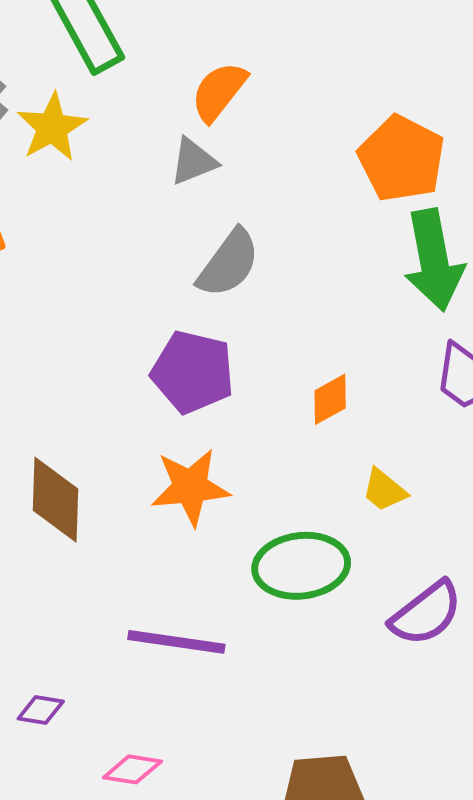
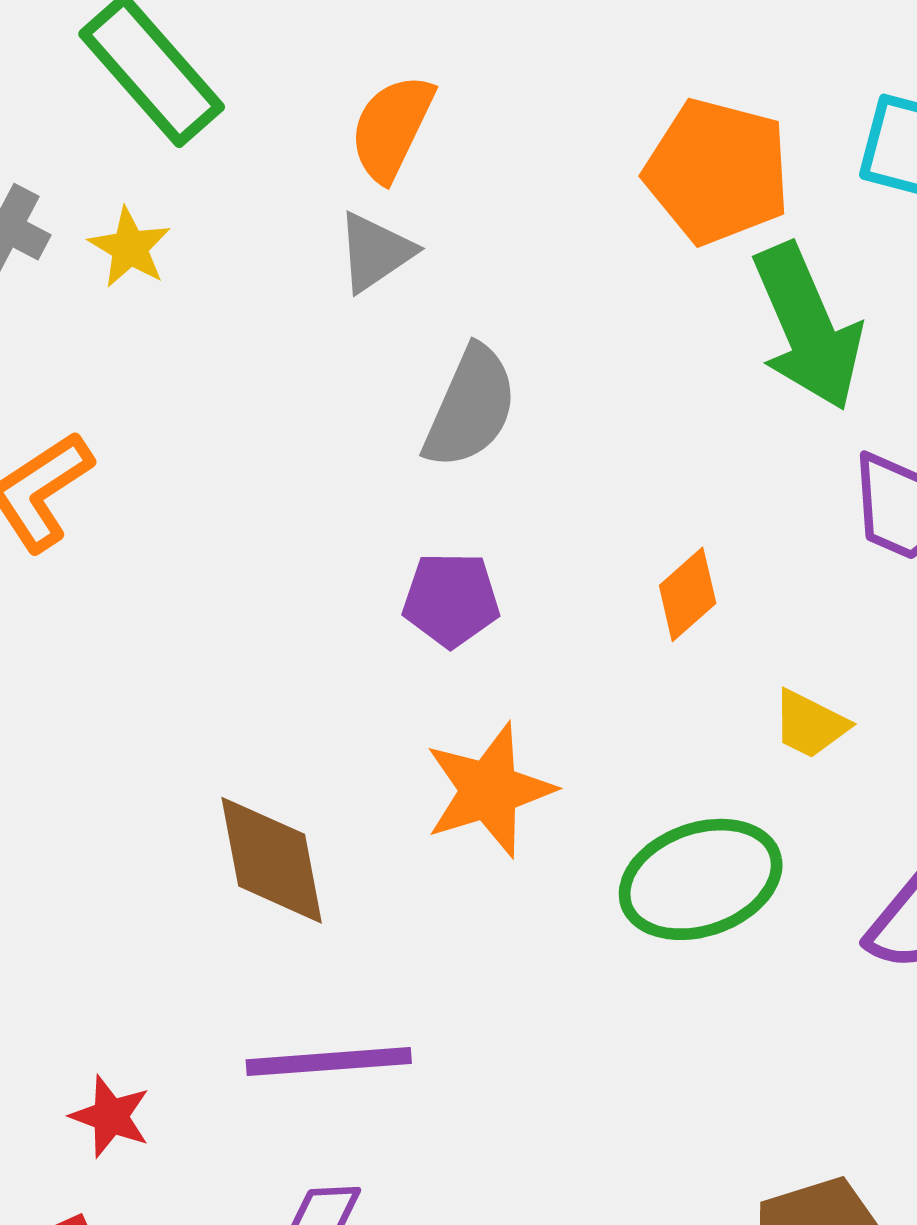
yellow star: (52, 127) -> (130, 248), size x0.7
purple pentagon: (193, 372) -> (451, 600), size x0.7
purple line: (176, 642) -> (329, 1062), moved

